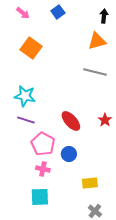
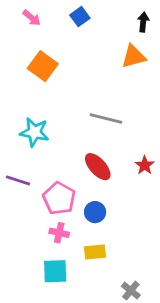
gray line: (95, 72) -> (106, 118), moved
purple line: (26, 120) -> (18, 180), moved
yellow rectangle: (90, 183) -> (95, 252), moved

